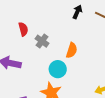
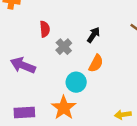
black arrow: (77, 12) -> (93, 35), moved

